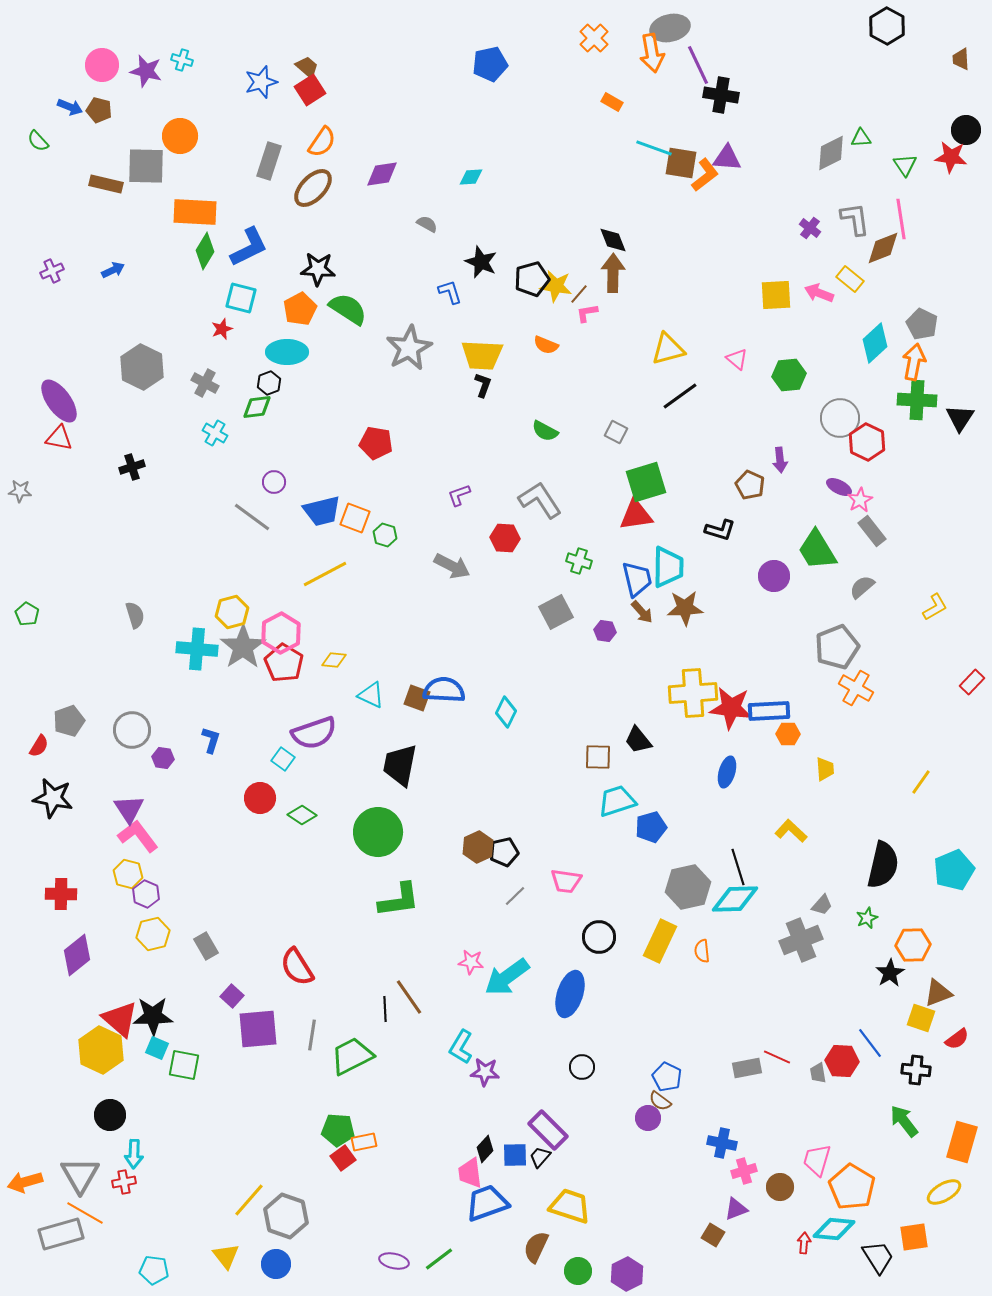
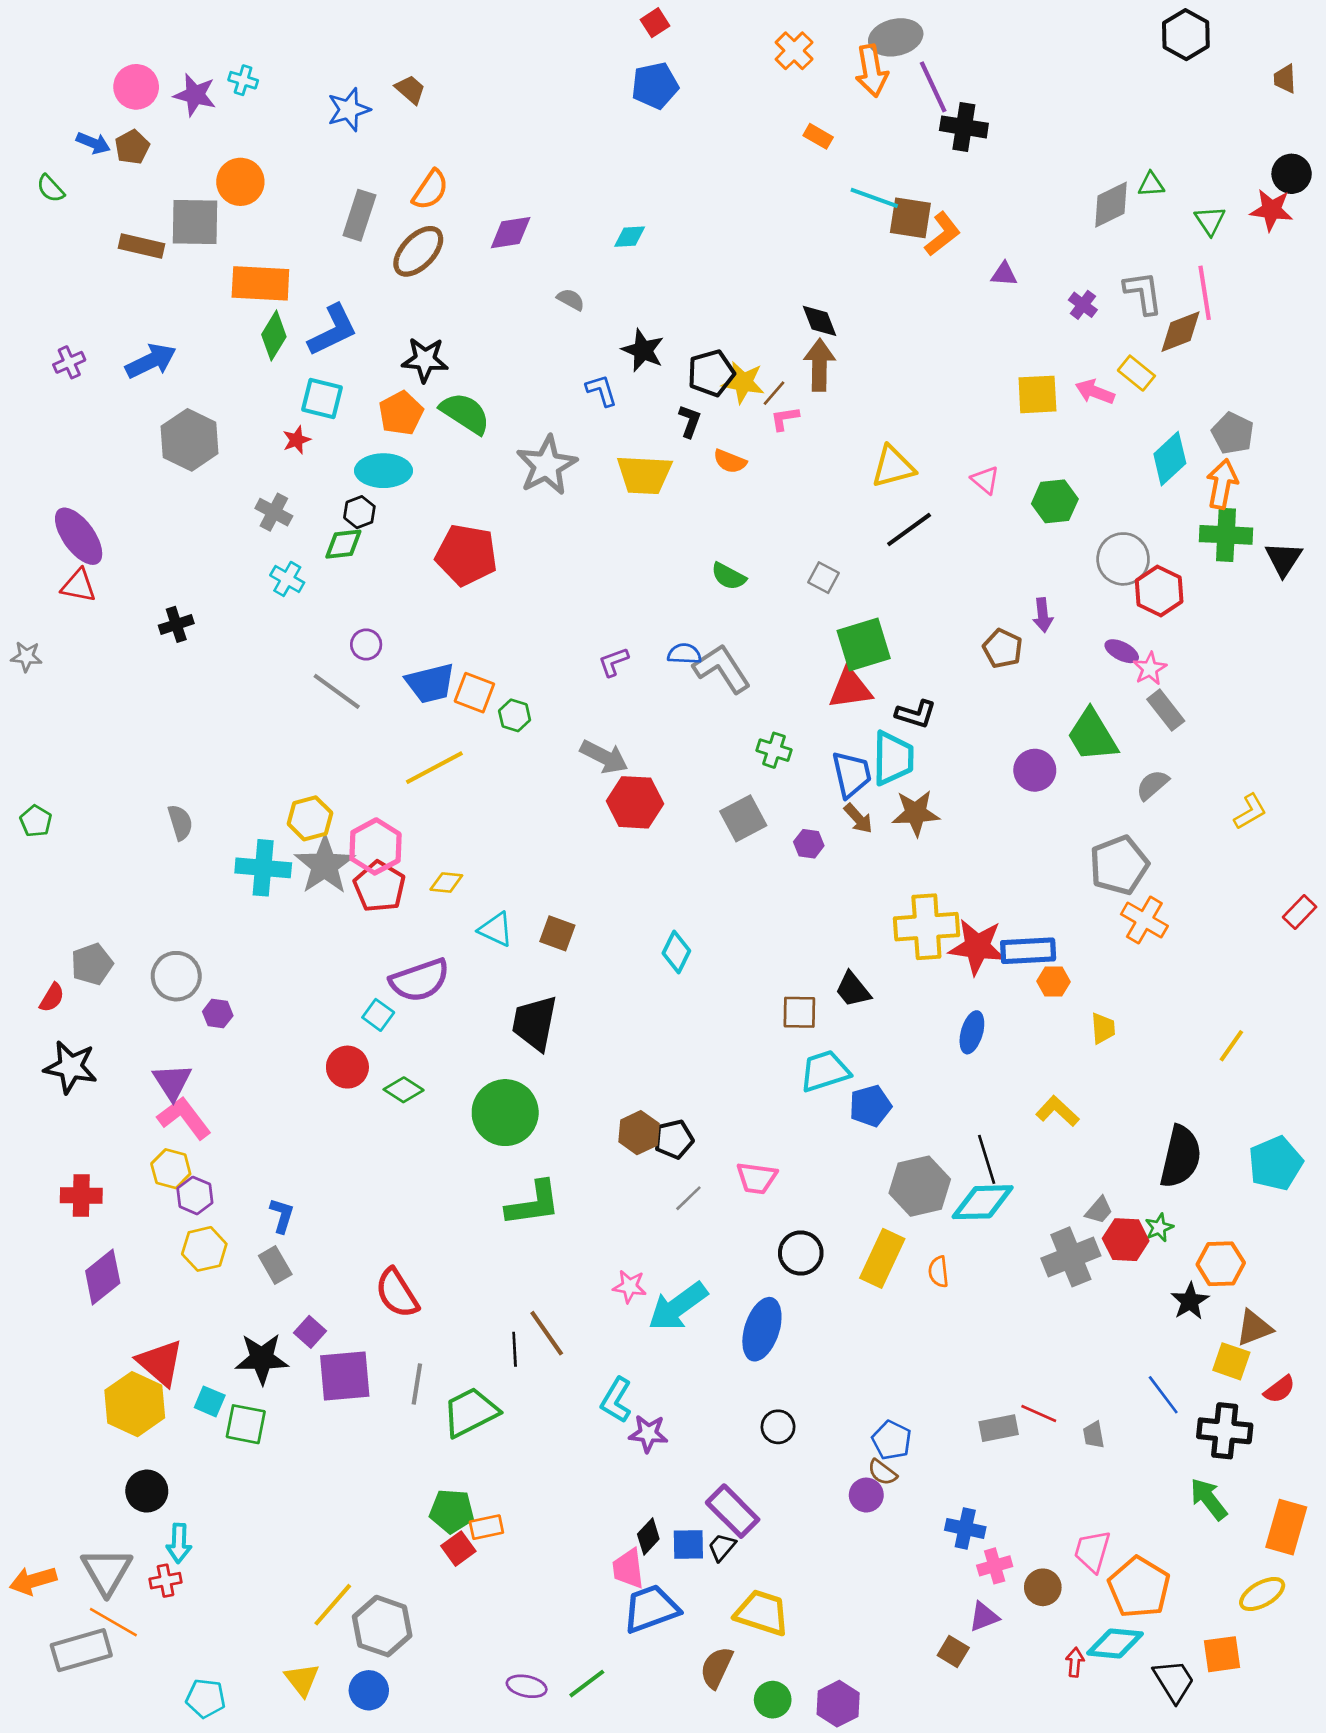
red square: (310, 90) -> (655, 23), moved, size x0.7
brown pentagon: (99, 110) -> (132, 147), turned 30
purple triangle: (727, 158) -> (1004, 274), moved, size x0.7
blue arrow: (113, 270) -> (151, 361), size x1.6
gray hexagon: (142, 367) -> (190, 440), moved
black L-shape: (483, 385) -> (690, 421), moved
red pentagon: (376, 443) -> (466, 555), moved, size x1.4
black L-shape: (720, 530) -> (916, 714), moved
red hexagon: (505, 538) -> (635, 802), moved, size x1.4
blue semicircle: (444, 690) -> (684, 654), moved, size x0.6
blue L-shape: (211, 740) -> (282, 1216), moved
black star: (153, 1016) -> (262, 1359), moved
red hexagon: (842, 1061) -> (1126, 1240), moved
black cross: (916, 1070) -> (1225, 1431), size x1.4

